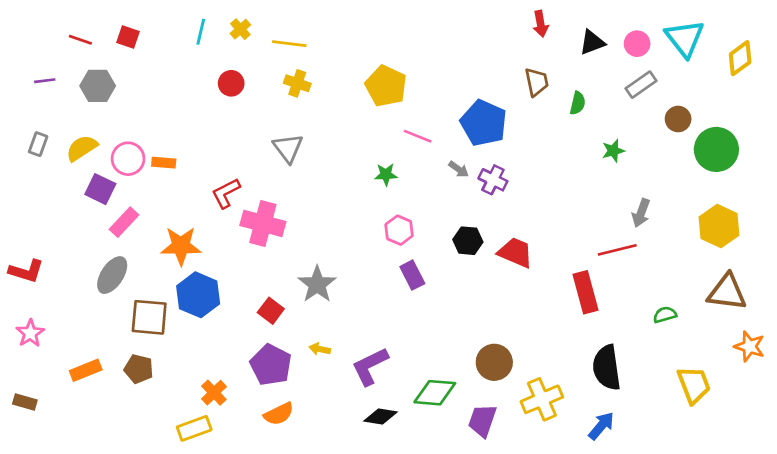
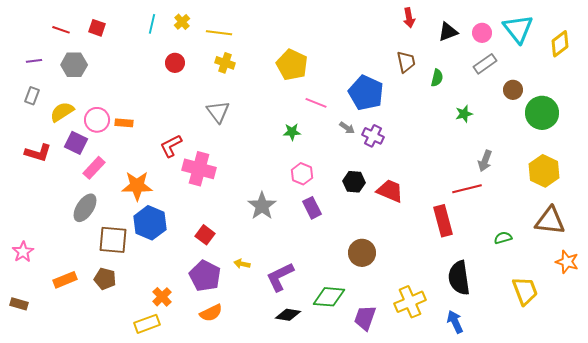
gray rectangle: (38, 144) -> (32, 96), moved
red L-shape: (26, 271) -> (38, 153), moved
gray star: (317, 284) -> (262, 206), moved
brown circle: (494, 362) -> (362, 253), moved
blue arrow: (601, 426) -> (455, 322), turned -65

